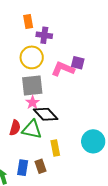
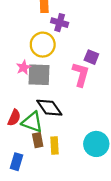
pink L-shape: (63, 69) -> (81, 74), moved, turned 75
pink star: (32, 102) -> (24, 67), moved
brown rectangle: (41, 166) -> (38, 140), moved

